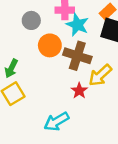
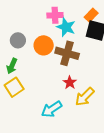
gray circle: (31, 20) -> (18, 40), moved
yellow arrow: (100, 75) -> (85, 97), moved

